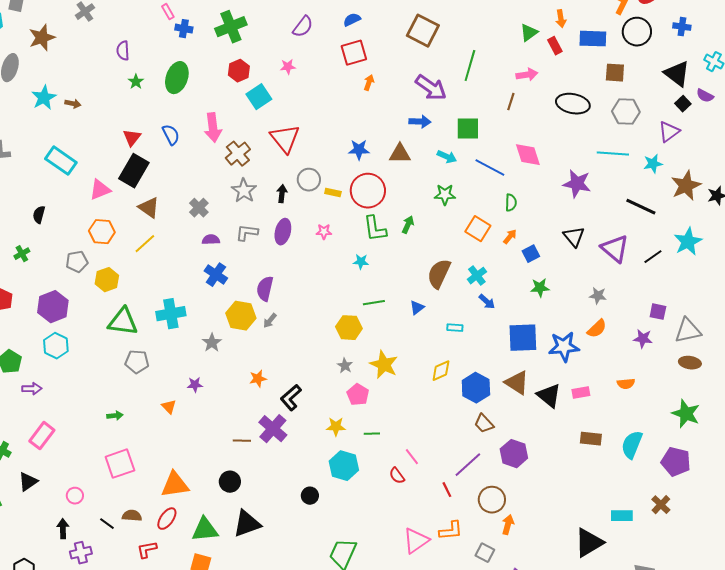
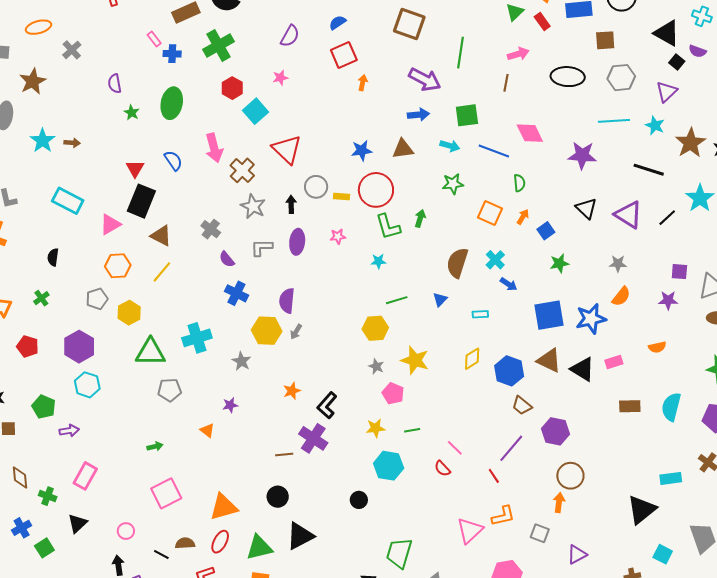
cyan star: (653, 164) -> (655, 125), turned -30
purple semicircle: (211, 240) -> (227, 259), turned -120
brown circle: (492, 500) -> (570, 476), moved

